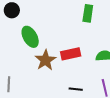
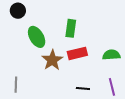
green rectangle: (88, 13) -> (71, 28), moved

